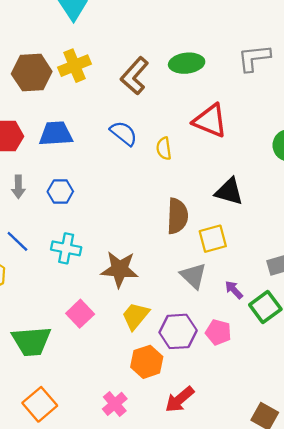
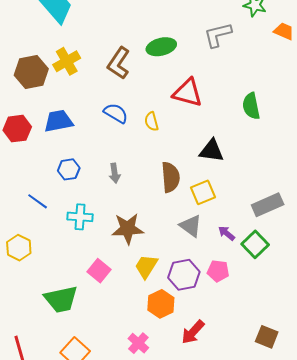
gray arrow: (18, 187) -> (115, 173), moved
blue line: (17, 241) -> (38, 201), moved

